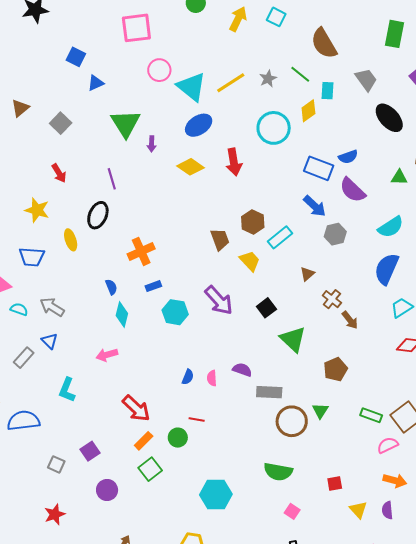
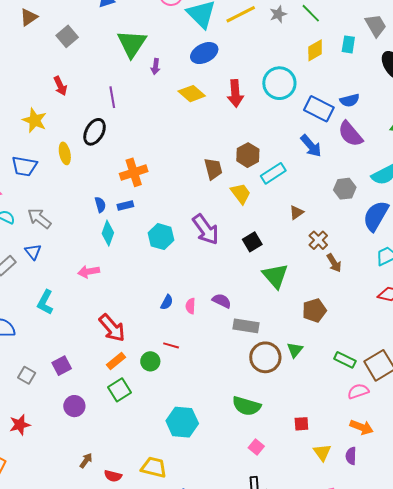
cyan rectangle: (327, 91) -> (348, 44), moved
cyan circle: (274, 128) -> (279, 83), moved
gray hexagon: (335, 234) -> (345, 189), moved
blue rectangle: (153, 286) -> (125, 206), moved

